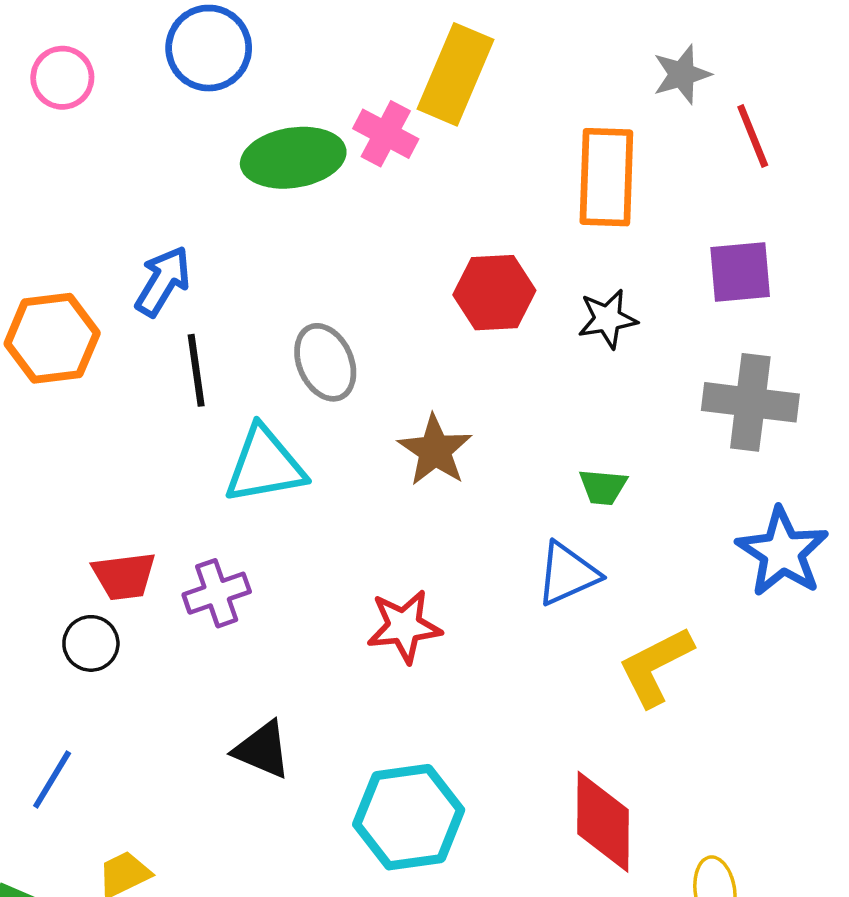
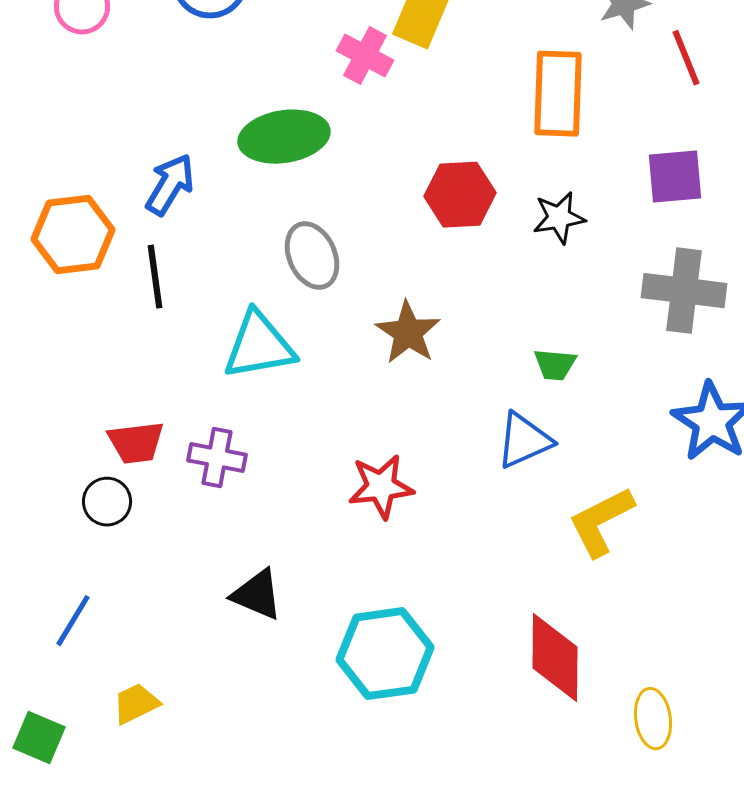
green ellipse: (293, 158) -> (284, 137), moved
black line: (196, 370) -> (155, 277), moved
purple cross: (217, 593) -> (217, 458), turned 30

